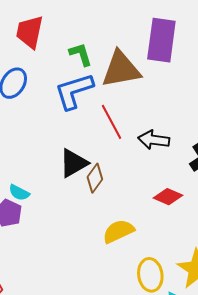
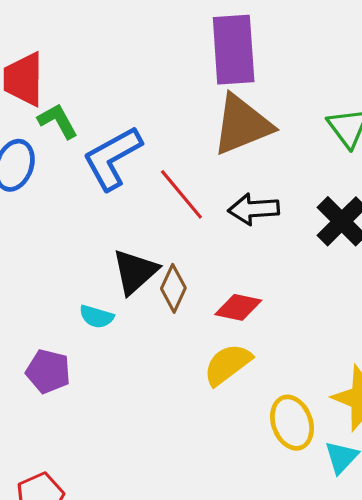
green L-shape: (81, 54) -> (58, 121), moved
brown triangle: (121, 69) -> (242, 125), moved
cyan semicircle: (19, 193) -> (96, 317), moved
red diamond: (168, 197) -> (238, 307), moved

